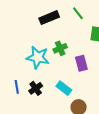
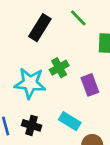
black rectangle: (49, 18) -> (40, 28), turned -30
black cross: (36, 88) -> (32, 125), turned -32

